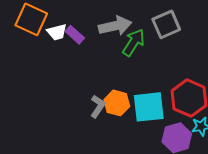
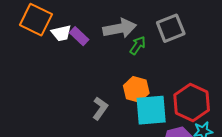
green arrow: (134, 42) -> (138, 45), size x0.7
orange hexagon: (117, 103) -> (136, 89), moved

